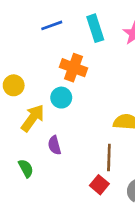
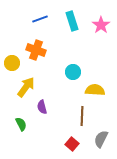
orange cross: (74, 68) -> (36, 50), moved
cyan circle: (61, 98) -> (73, 72), moved
red square: (99, 185) -> (72, 144), moved

